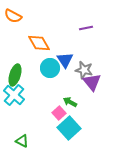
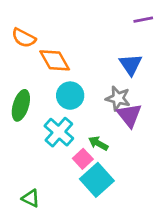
orange semicircle: (13, 16) -> (24, 38), moved
purple line: (86, 28) -> (143, 20), moved
blue triangle: (65, 60) -> (131, 65), moved
cyan cross: (14, 95) -> (59, 132), moved

